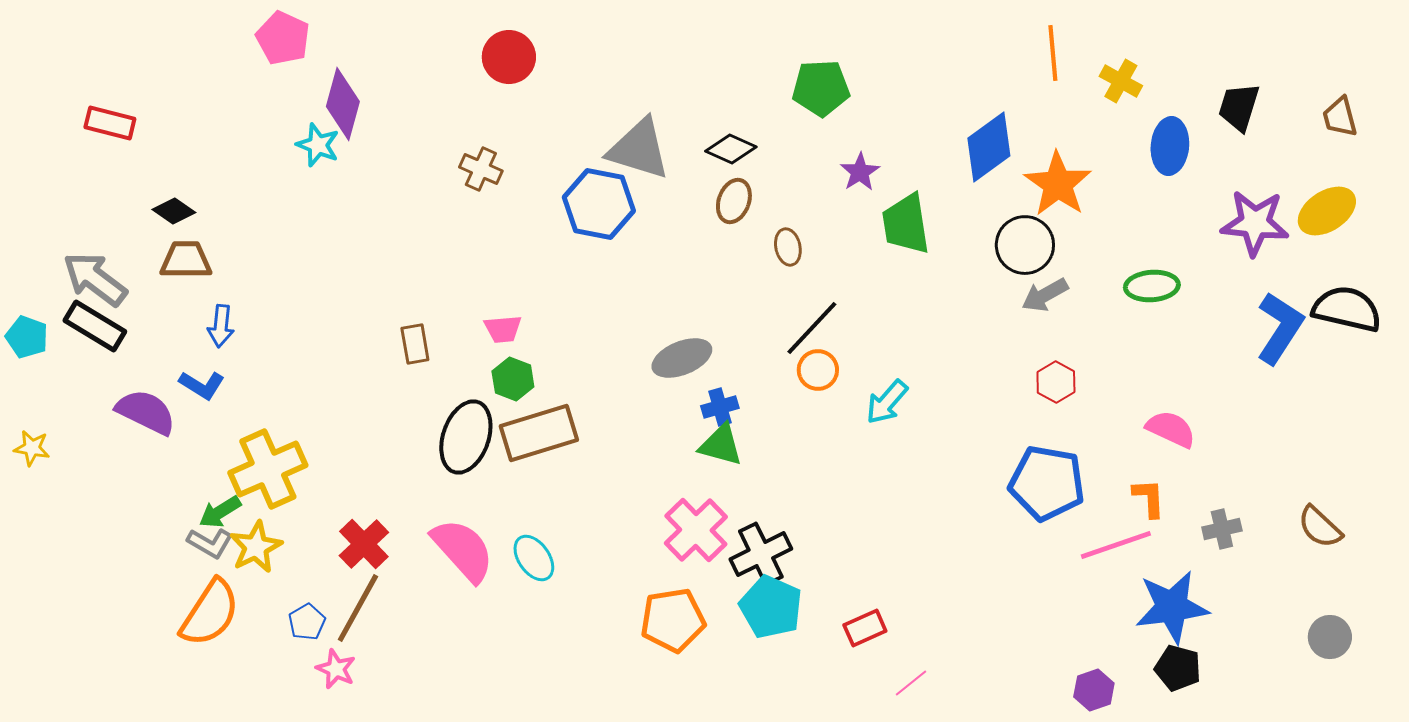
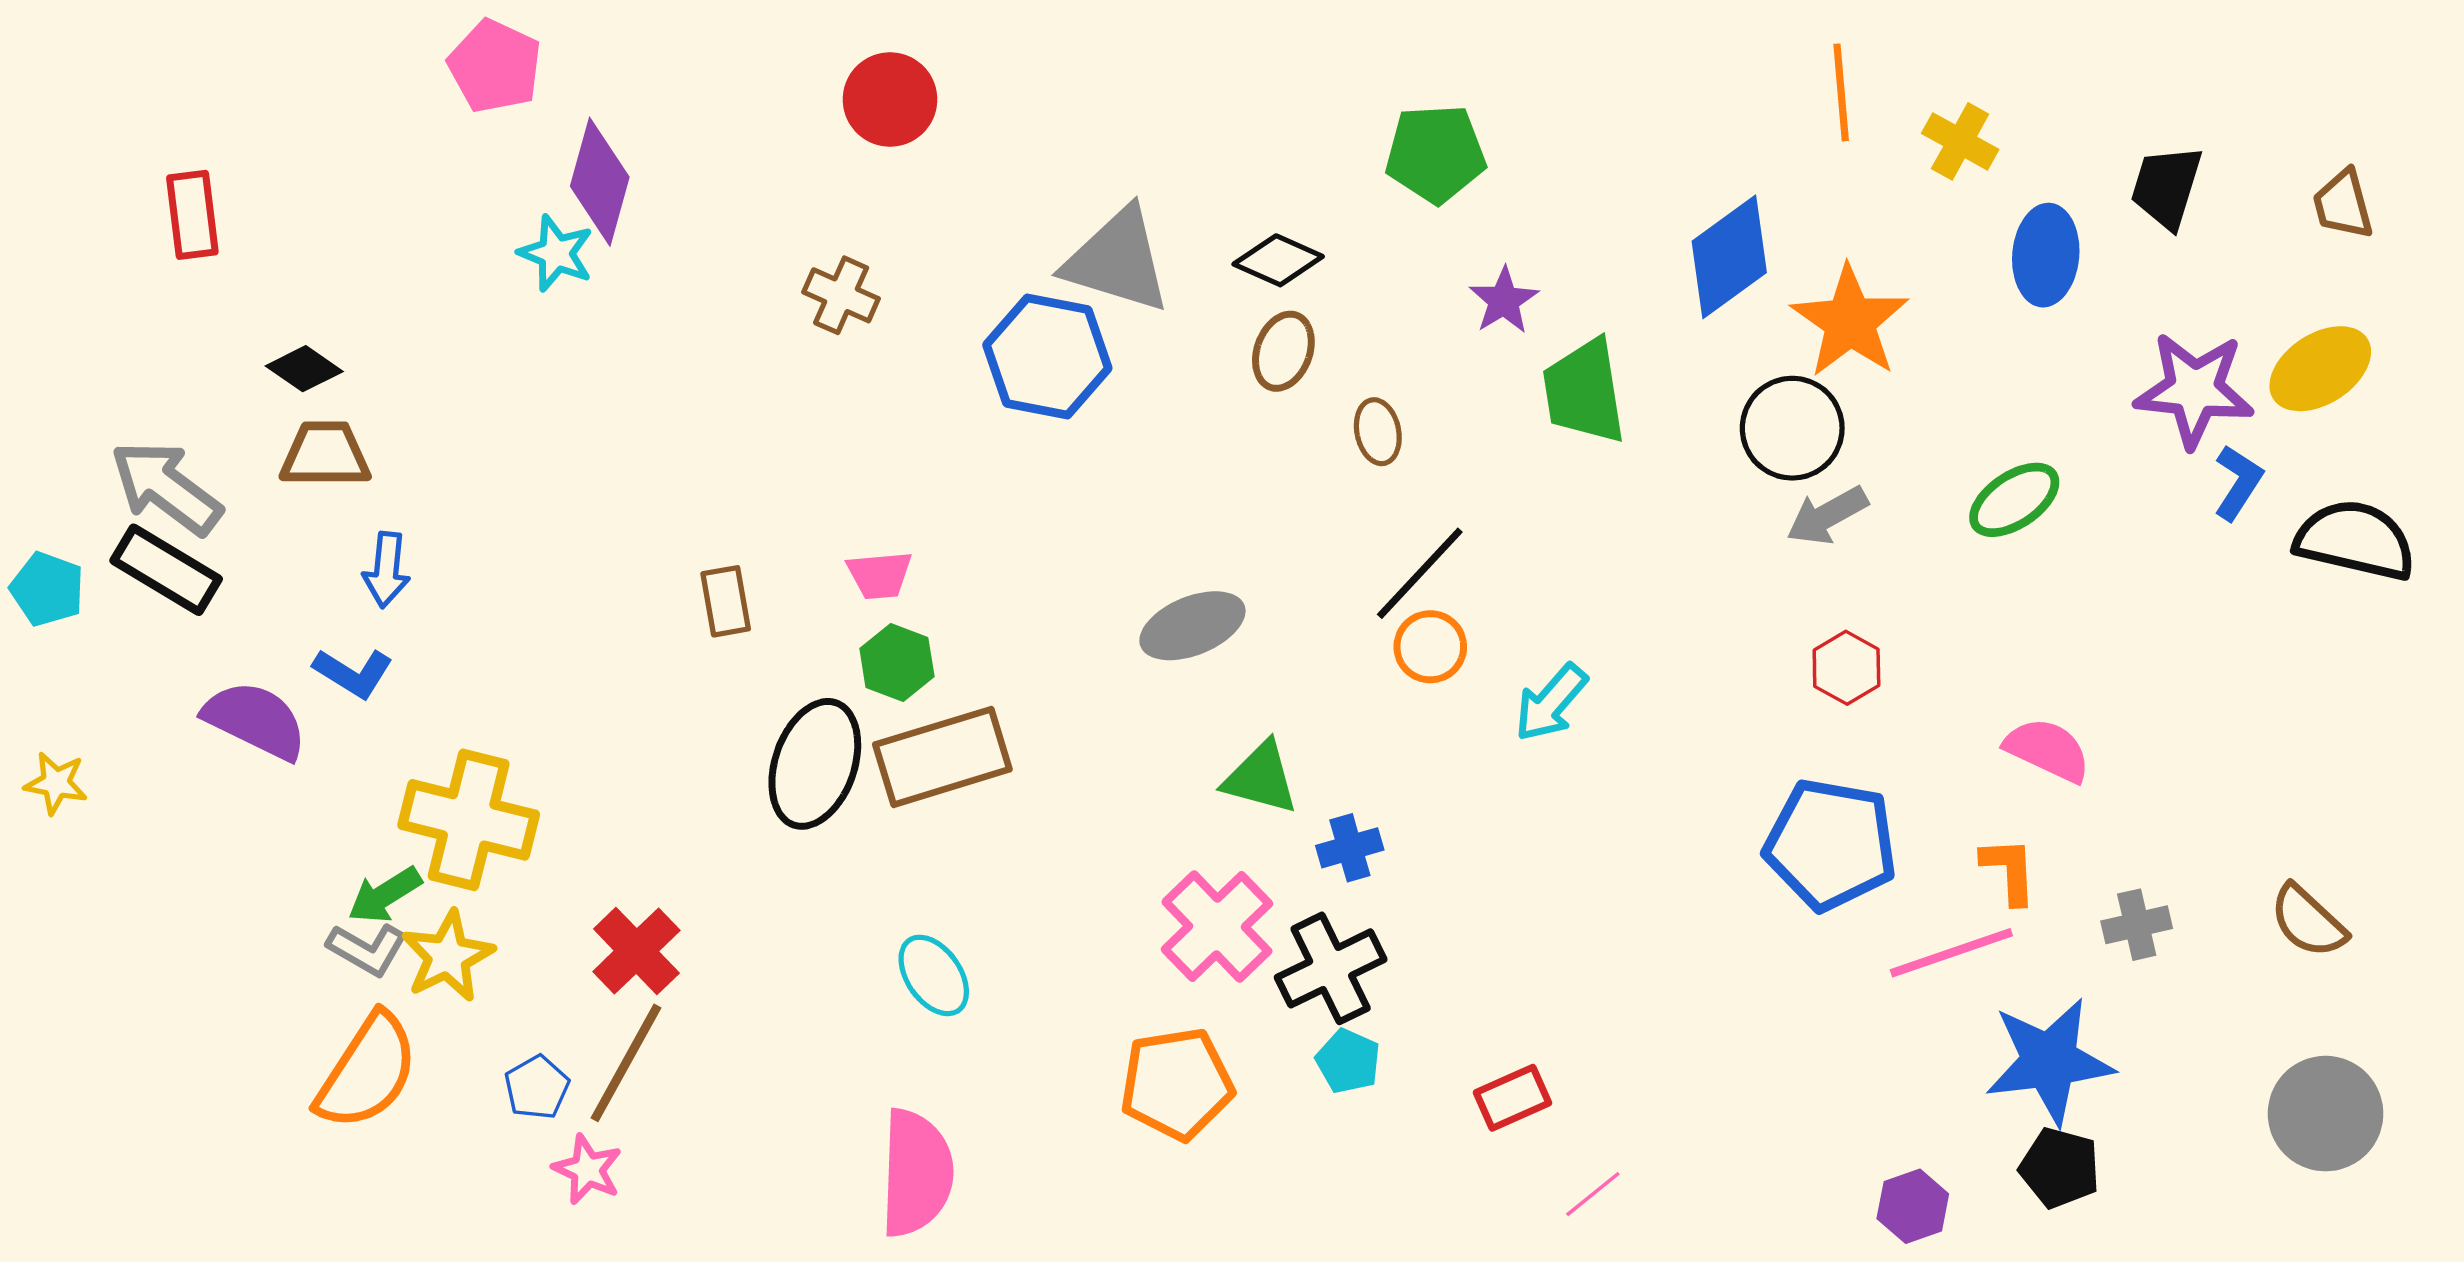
red rectangle: (110, 123) -> (192, 215), turned 69
green ellipse: (1152, 286) -> (2014, 500), turned -30
blue L-shape: (1280, 328) -> (2238, 482), moved, size x0.6
blue cross: (720, 407) -> (1350, 848), moved
yellow cross: (268, 469) -> (469, 820), turned 38
pink semicircle: (463, 550) -> (916, 1173), moved, turned 44
cyan pentagon: (771, 607) -> (1348, 1061), size x0.6
gray circle: (1330, 637) -> (2326, 1114), size x1.5

